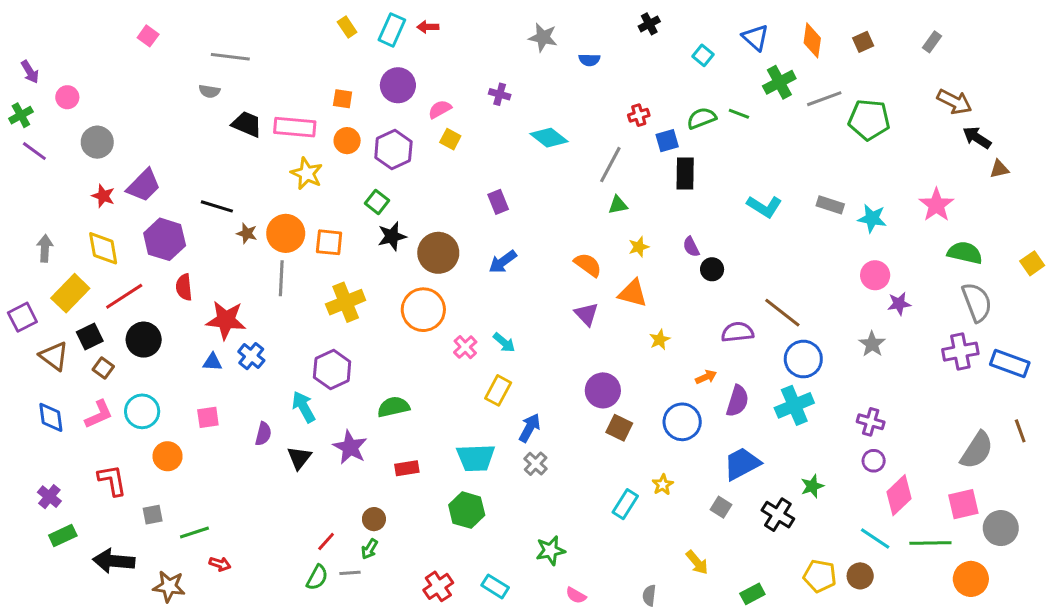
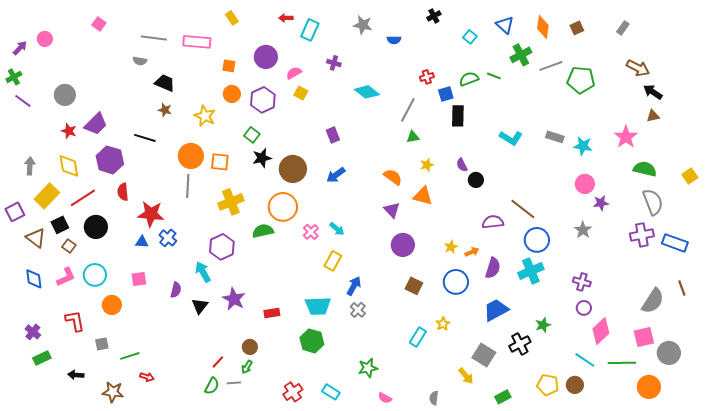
cyan rectangle: (392, 30) -> (310, 30), moved
purple arrow: (30, 72) -> (20, 48), turned -105
pink circle: (67, 97) -> (45, 39), moved
pink rectangle: (295, 127) -> (197, 42), moved
brown triangle: (999, 169) -> (653, 116), moved
brown star: (247, 233) -> (165, 110), moved
yellow star: (660, 340) -> (451, 247), moved
purple circle: (603, 390) -> (403, 245), moved
green semicircle: (393, 407) -> (263, 231), moved
gray square: (721, 507) -> (484, 355), moved, size x1.6
black cross: (778, 515) -> (520, 344), turned 30
black arrow: (114, 561) -> (76, 375), size x0.6

